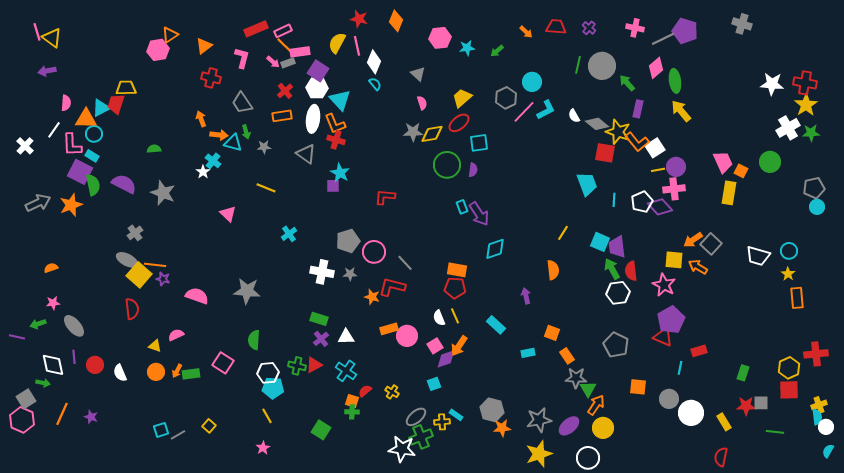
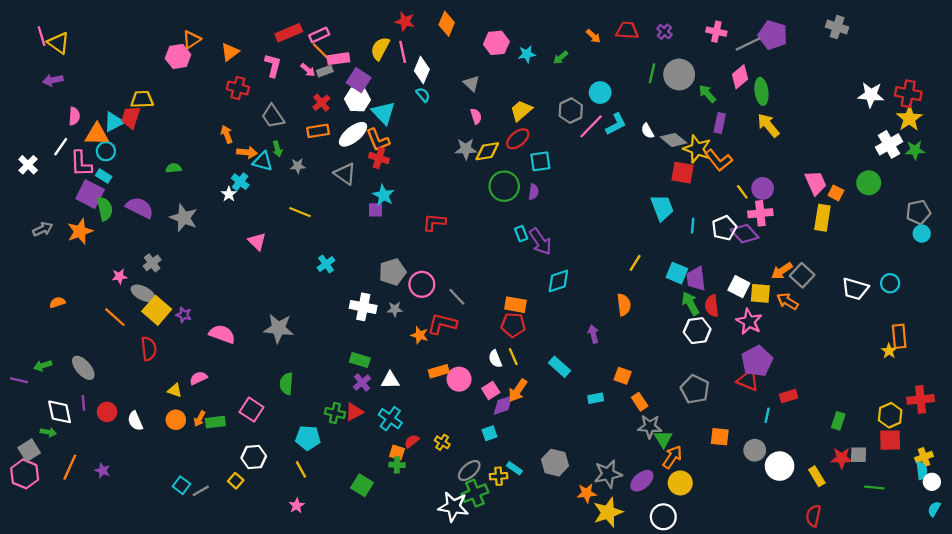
white ellipse: (313, 119) -> (353, 134), turned 44
white square: (655, 148) -> (739, 287), moved, turned -30
yellow line: (658, 170) -> (742, 192), turned 64
gray arrow: (38, 203) -> (43, 229), size x0.7
orange line: (155, 265) -> (115, 317), moved, turned 35
yellow star: (788, 274) -> (889, 351), moved
pink star: (53, 303) -> (119, 276), moved
white hexagon: (268, 373) -> (254, 457), moved
orange star: (502, 428) -> (587, 493), moved
cyan square: (161, 430) -> (181, 485), turned -35

